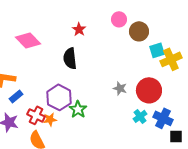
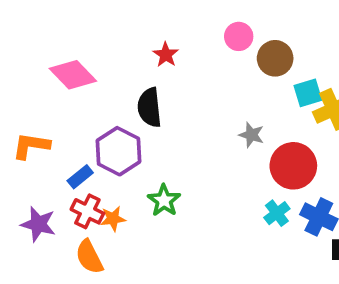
gray star: (120, 88) -> (251, 135), moved
blue rectangle: (16, 96) -> (80, 177), moved
purple hexagon: (59, 97) -> (118, 151), moved

